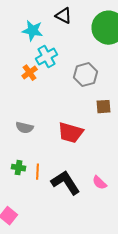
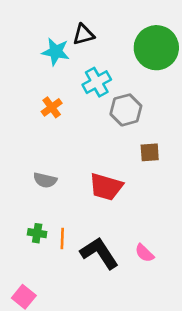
black triangle: (64, 16) -> (83, 34), moved, turned -42
cyan cross: (47, 57) -> (97, 82), moved

